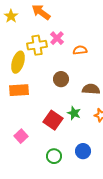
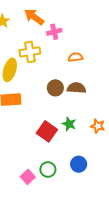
pink cross: (57, 38) -> (54, 32), moved, turned 32
brown semicircle: (91, 89) -> (77, 88), moved
pink square: (21, 136) -> (28, 177), moved

